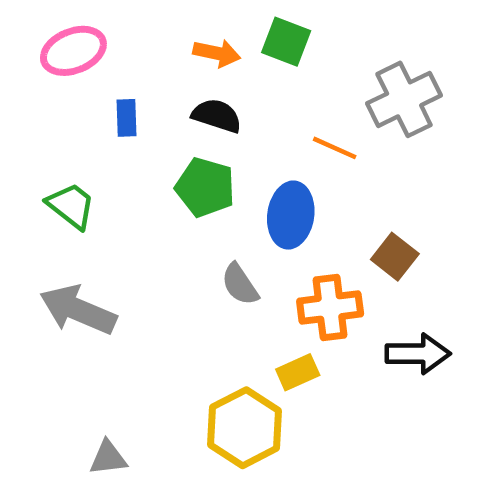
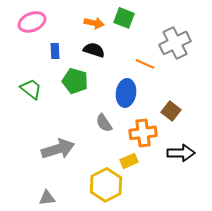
green pentagon: (205, 187) -> (75, 81), moved
gray arrow: (78, 310) -> (58, 149), moved, turned 140

